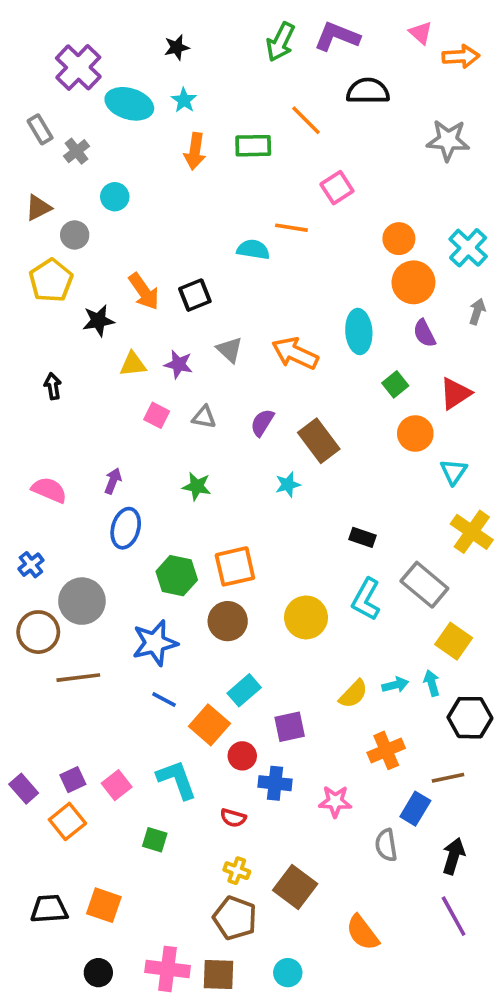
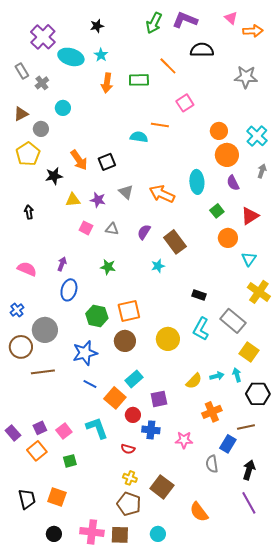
green square: (155, 840) -> (70, 461), moved, turned -32
black trapezoid: (49, 909) -> (27, 499), turned 80

